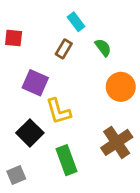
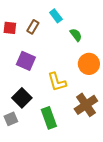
brown rectangle: (64, 49) -> (33, 27), moved
yellow L-shape: (58, 111) -> (57, 82), moved
gray square: (16, 175) -> (11, 119), moved

